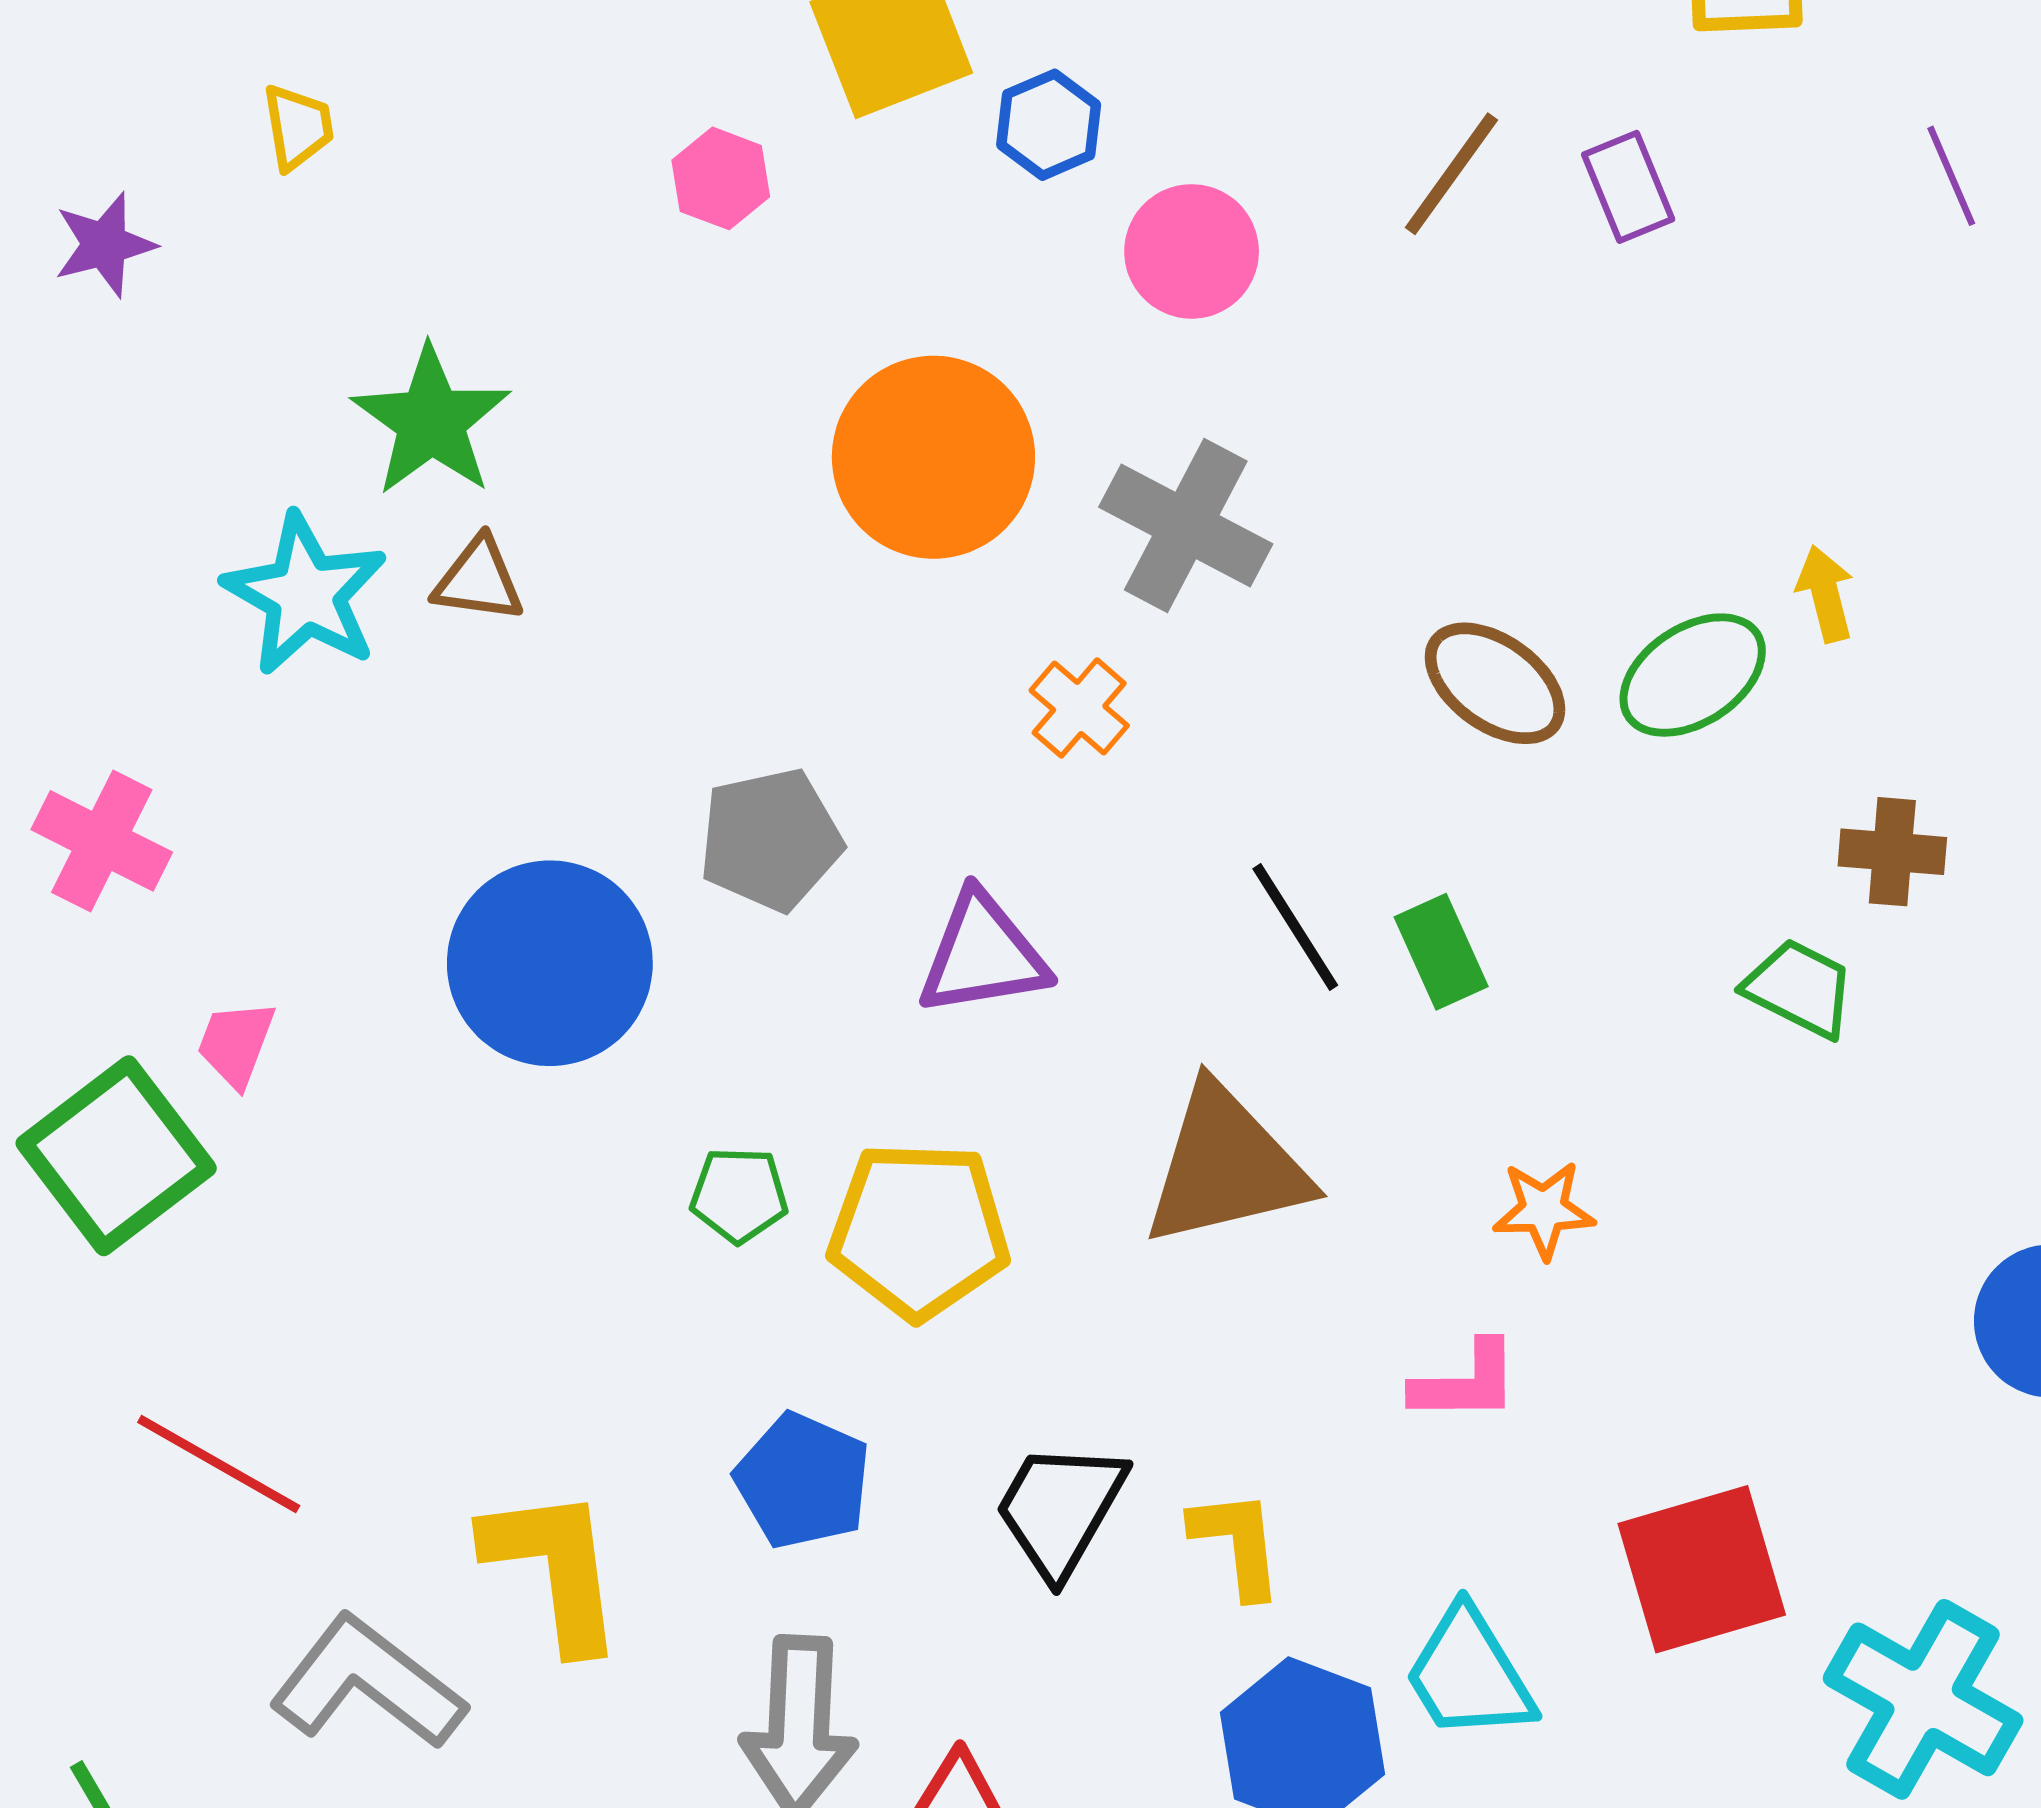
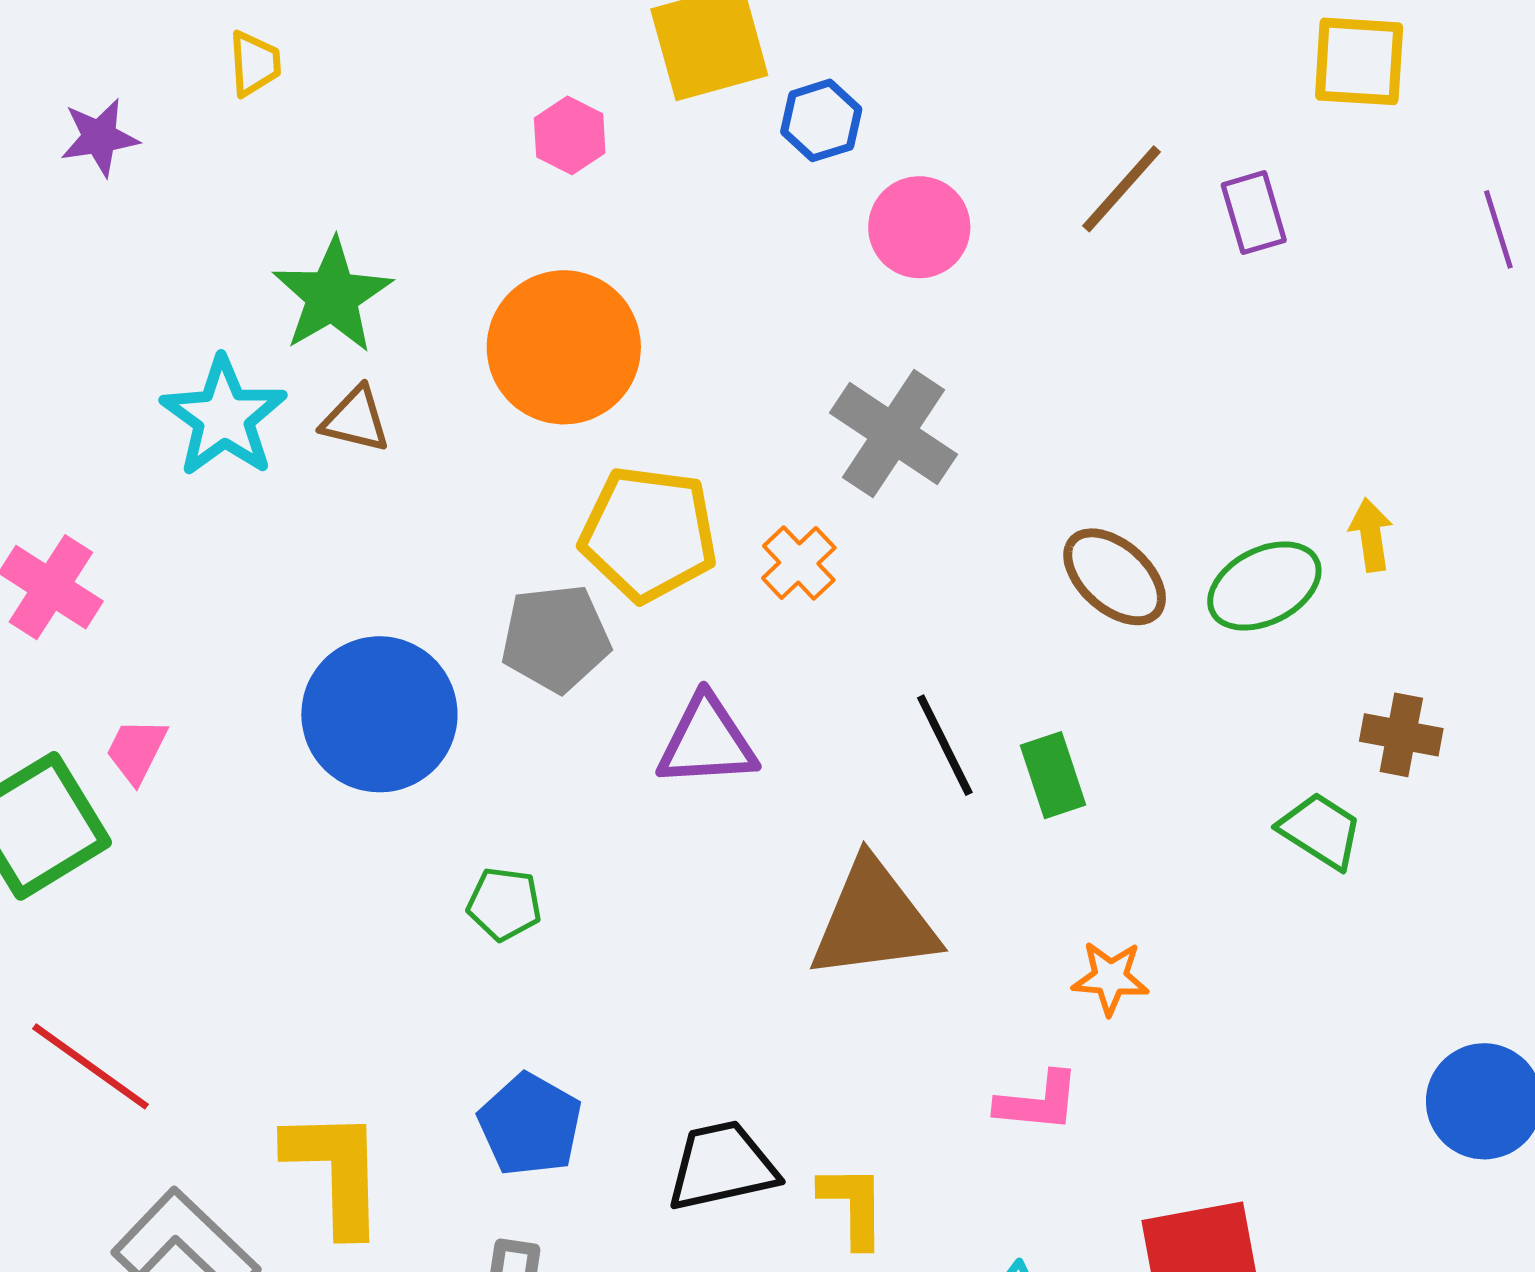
orange circle: (933, 457) -> (564, 347), moved
yellow pentagon: (919, 1230) -> (649, 534), moved
black trapezoid: (1060, 1509) -> (722, 1166), turned 42

